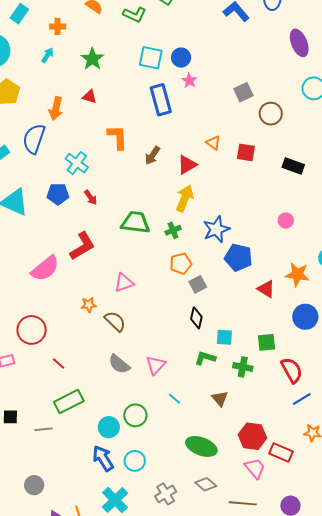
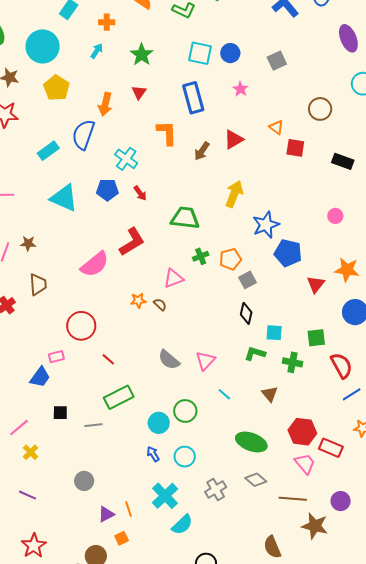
pink star: (189, 81) -> (240, 89), moved
gray square: (243, 92) -> (277, 61), moved
red triangle: (90, 97) -> (139, 92), turned 49
blue rectangle: (161, 100) -> (193, 98), moved
orange triangle: (213, 143) -> (276, 127), moved
red triangle: (187, 165) -> (234, 139), moved
green cross: (173, 230) -> (201, 256), moved
red triangle: (266, 289) -> (316, 284), turned 36
brown semicircle: (115, 321) -> (160, 304), moved, size x0.6
blue arrow: (103, 458) -> (153, 454), size x0.6

